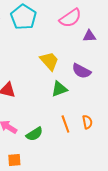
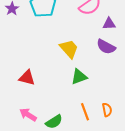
purple semicircle: (81, 71) -> (106, 47), moved

